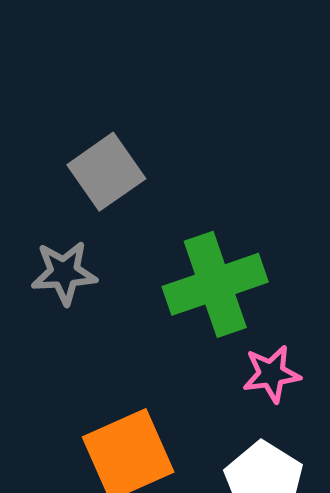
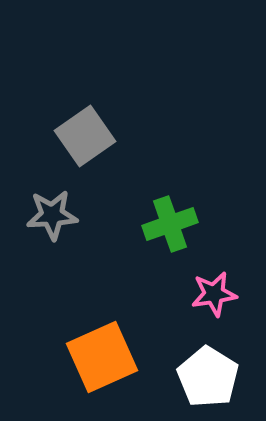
green cross: (215, 284) -> (170, 224), size x0.7

